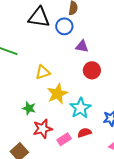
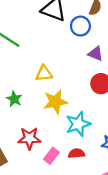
green star: (29, 108) -> (14, 99), moved
pink rectangle: (64, 139) -> (51, 156), turned -32

